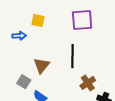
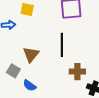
brown cross: (88, 83) -> (77, 72), turned 35

